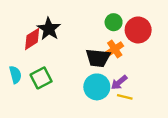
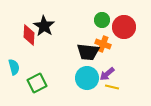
red diamond: (32, 39) -> (29, 35), turned -55
orange cross: (115, 49) -> (103, 44), turned -35
green square: (41, 78) -> (37, 83), moved

